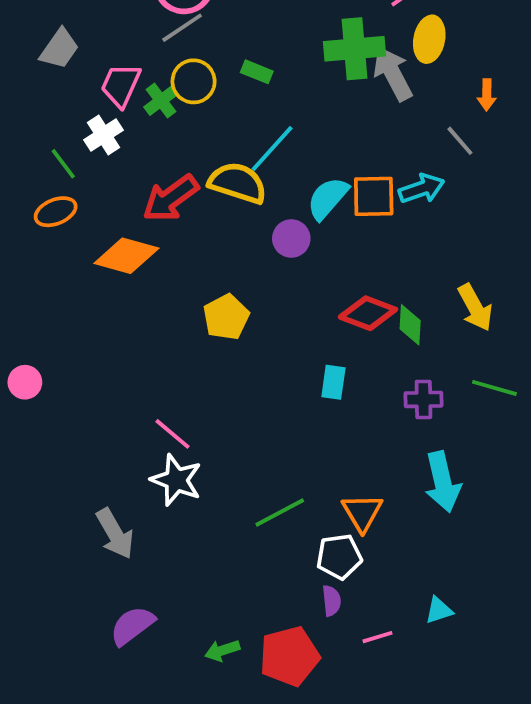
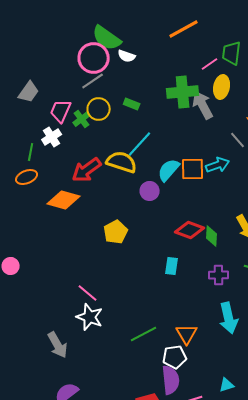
green line: (63, 164) -> (31, 152), turned 48
purple semicircle: (332, 601) -> (171, 380), size x1.8

